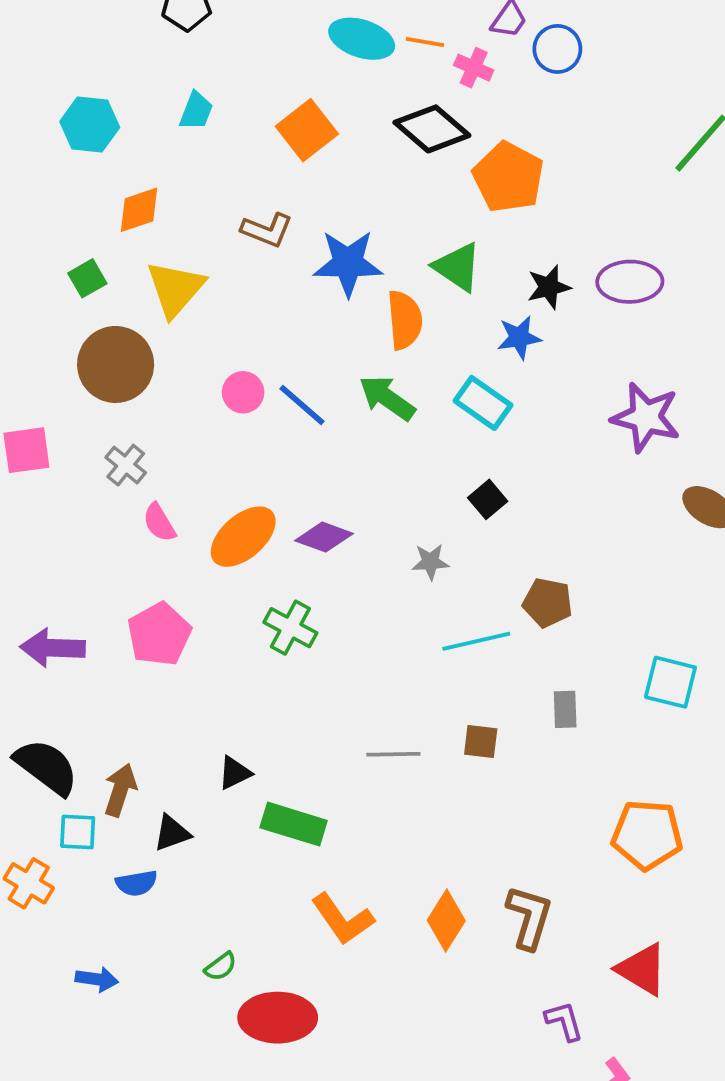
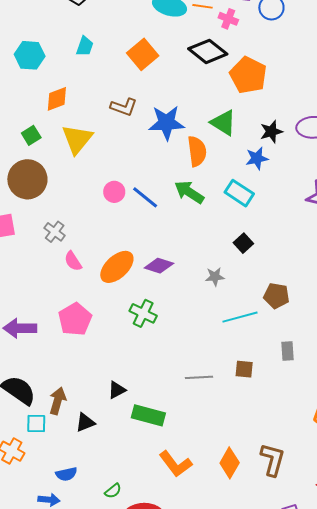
brown circle: (116, 364) -> (27, 179), moved
blue semicircle: (137, 883) -> (66, 474), moved

